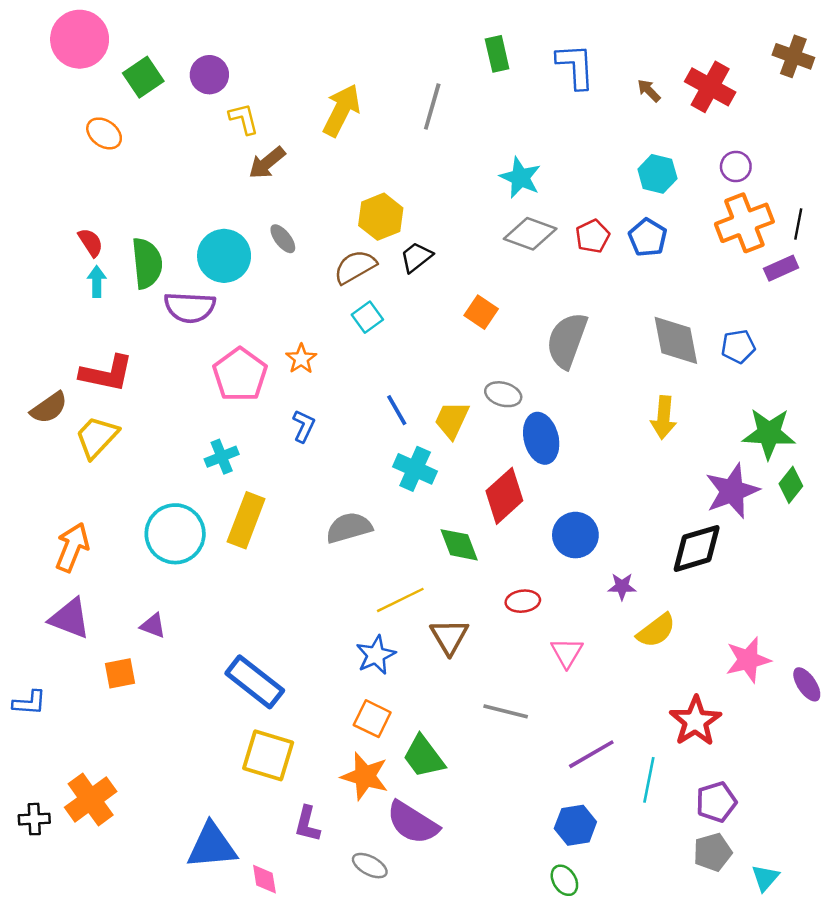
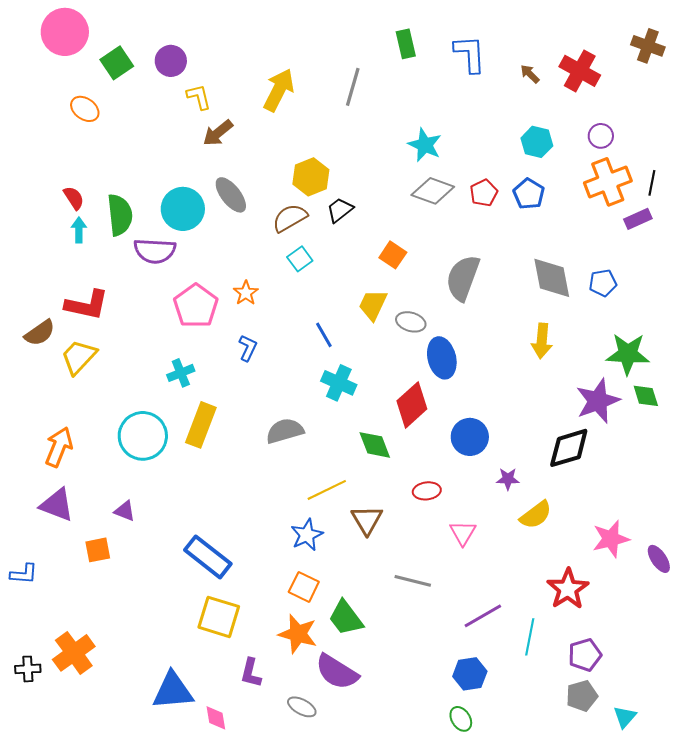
gray ellipse: (283, 239) -> (231, 195), size x1.5
yellow trapezoid: (452, 420) -> (373, 305), moved
green diamond: (791, 485) -> (646, 396), turned -56

